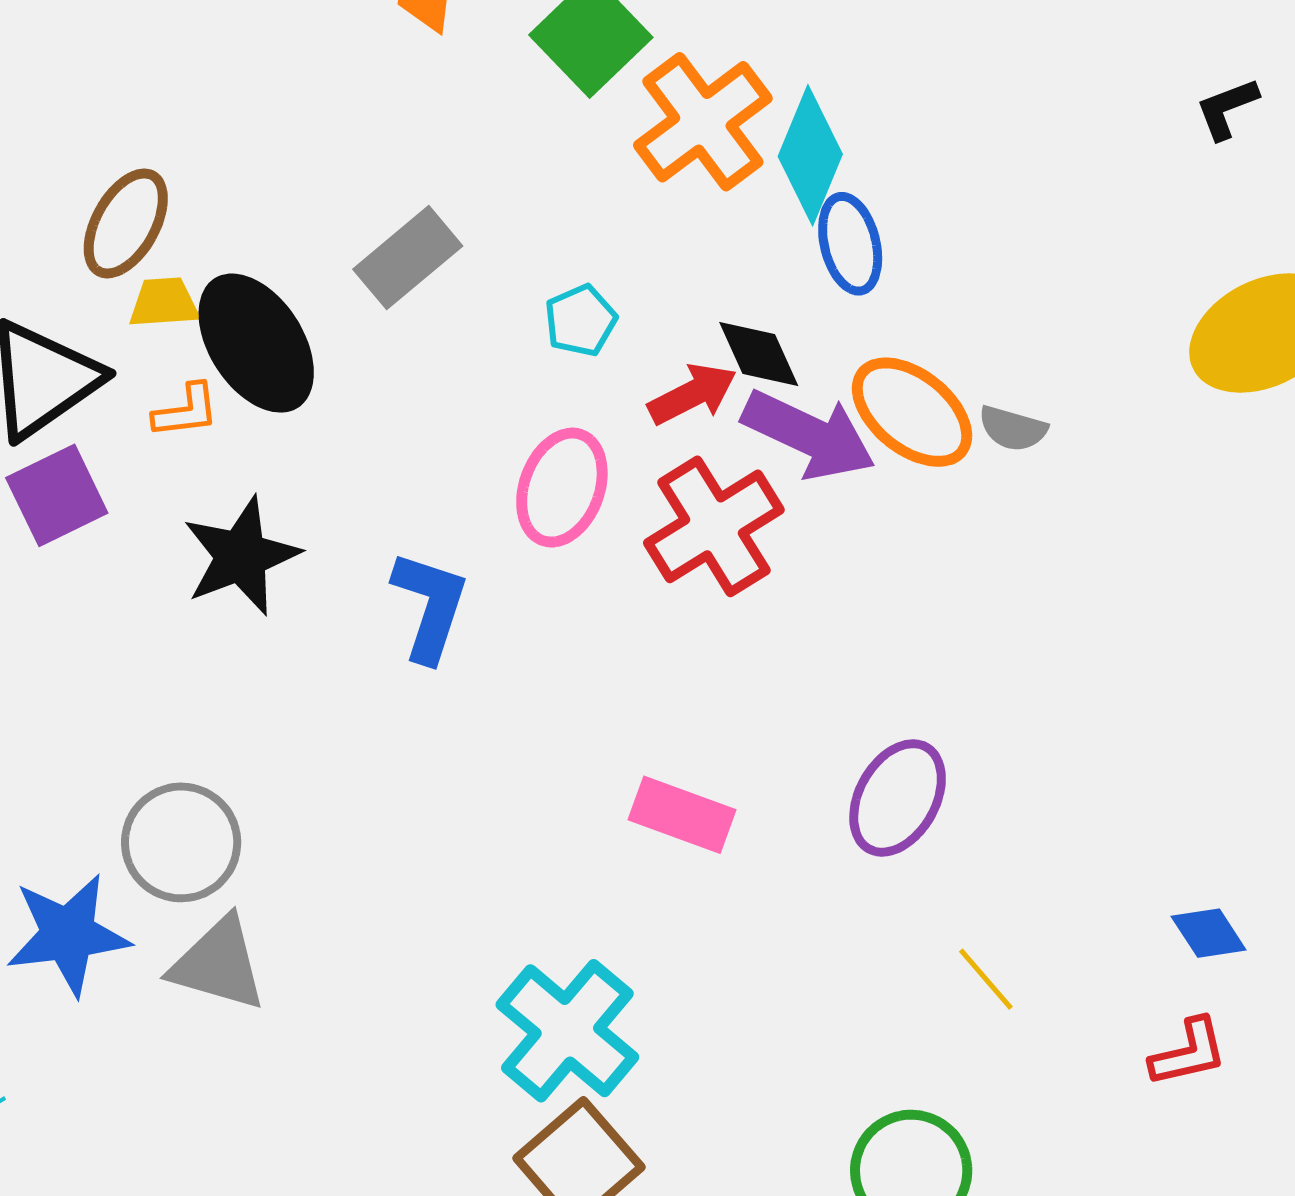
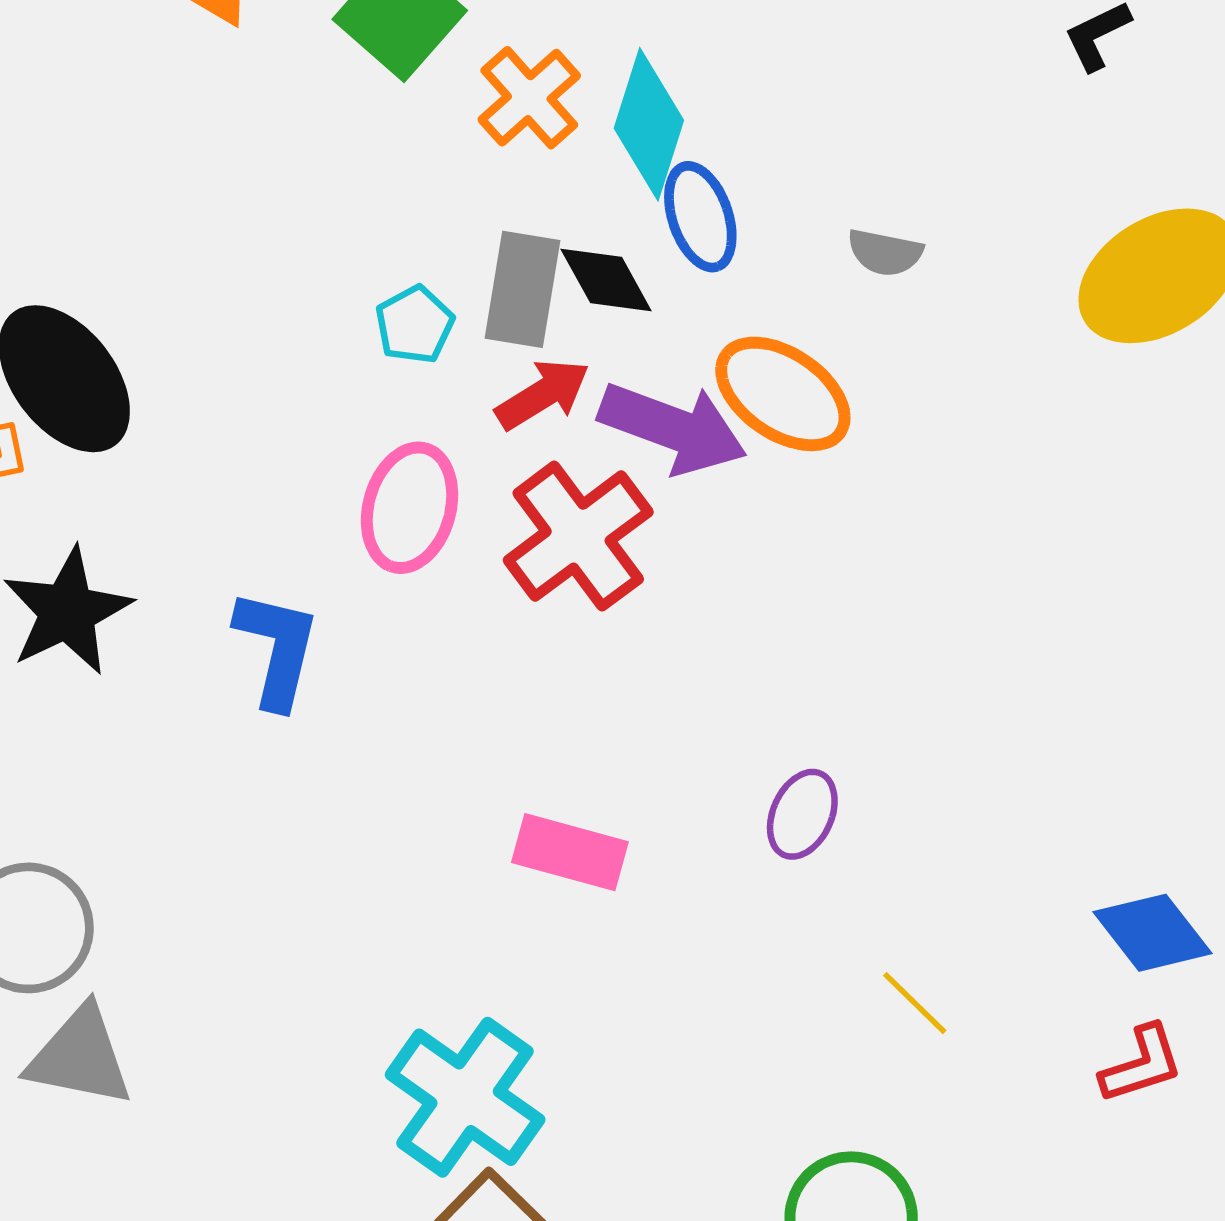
orange cross: (703, 122) -> (529, 98), size x0.7
gray rectangle: (408, 258) -> (523, 289), moved, turned -36
black diamond: (759, 354) -> (606, 280), moved
gray semicircle: (1013, 428) -> (885, 252), moved
purple ellipse: (898, 798) -> (802, 814), size x0.7
blue diamond: (1209, 933) -> (1152, 933), size x1.4

